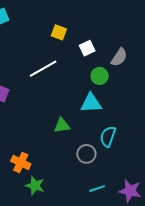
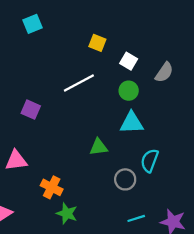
white square: (87, 48) -> (129, 61), turned -35
green circle: (100, 76) -> (129, 91), moved

